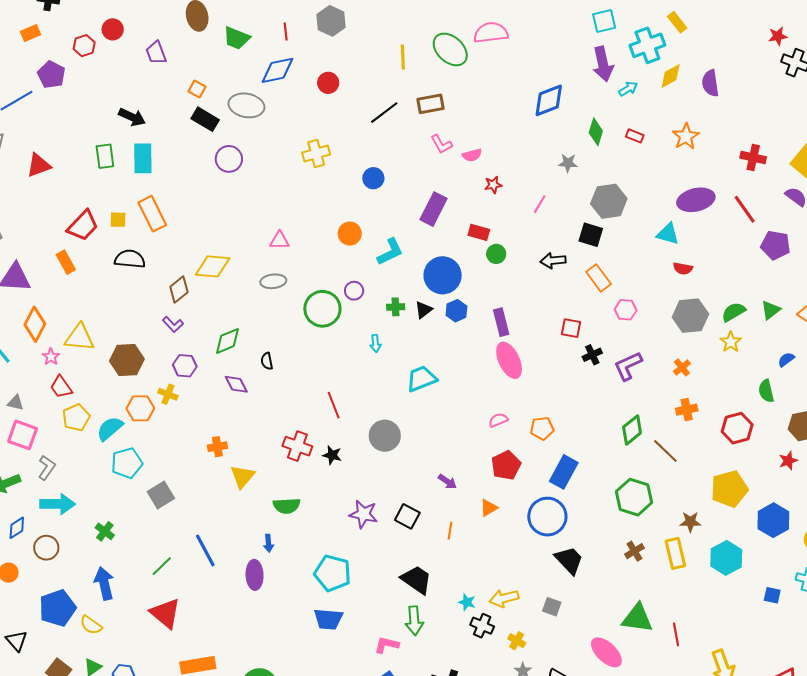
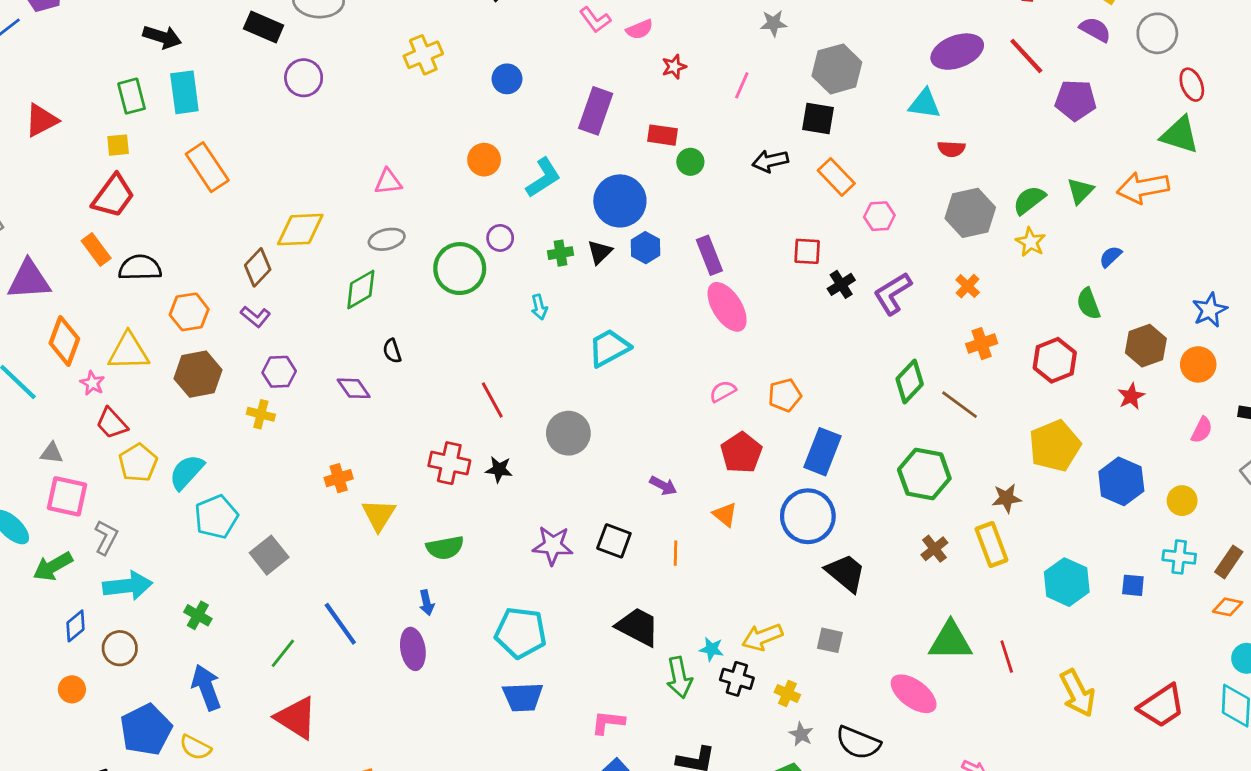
yellow square: (118, 220) -> (118, 145), moved
black semicircle: (130, 259) -> (140, 268), moved
green diamond: (227, 341) -> (361, 289), moved
orange hexagon: (140, 408) -> (189, 312), moved
orange triangle: (489, 508) -> (725, 515), turned -42
cyan hexagon: (726, 558) -> (1067, 582), moved
green arrow: (414, 621) -> (679, 677), moved

